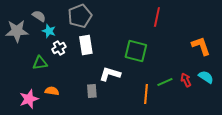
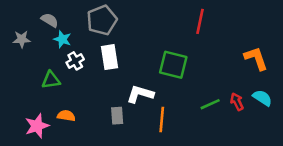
gray star: (17, 31) -> (22, 39), size x0.6
orange line: (146, 94) -> (162, 119), moved

